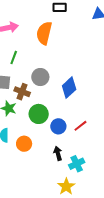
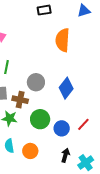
orange semicircle: (44, 33) -> (63, 40), moved
black arrow: (58, 153) -> (65, 155), turned 40

